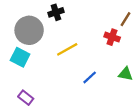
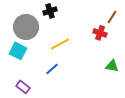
blue line: (90, 77) -> (52, 69), moved

